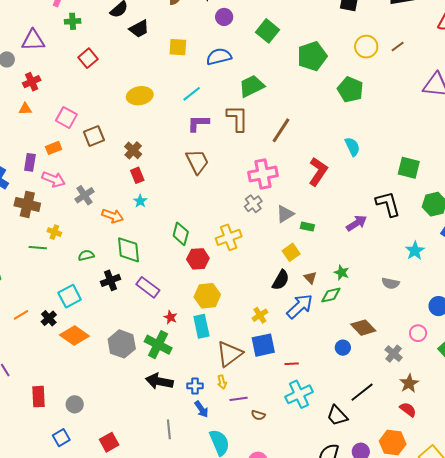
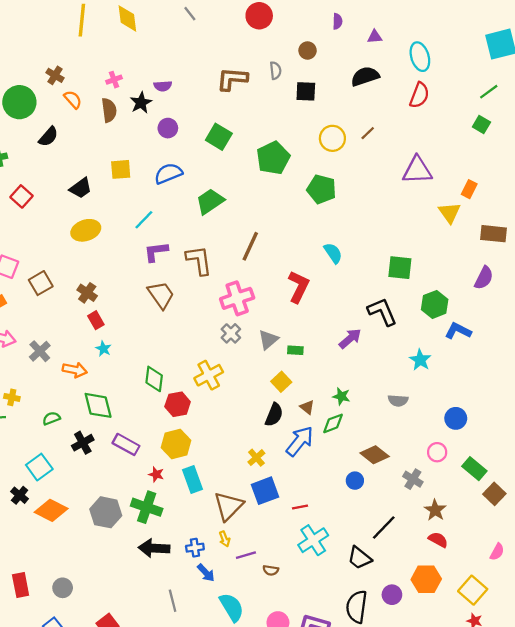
black trapezoid: (139, 29) -> (81, 188), moved
brown L-shape: (237, 118) -> (199, 260), moved
yellow hexagon: (207, 296) -> (176, 444), moved

